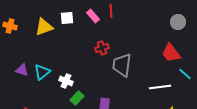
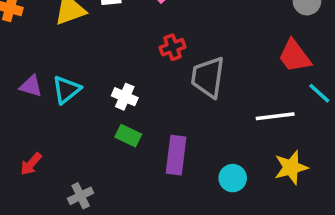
white cross: (66, 81) -> (125, 97), moved
green rectangle: (77, 98) -> (128, 136), turned 72

